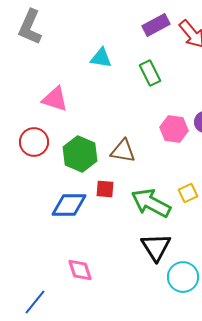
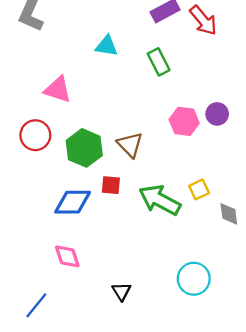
brown triangle: (123, 151) -> (130, 145), turned 36
black triangle: (156, 247) -> (121, 291), moved, size x0.6
pink diamond: (80, 270) -> (67, 256), moved

